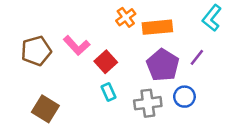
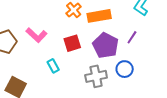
red square: (106, 62) -> (72, 43), moved, turned 30
cyan rectangle: (109, 92) -> (53, 66), moved

